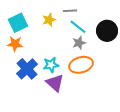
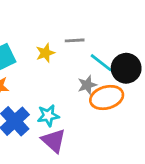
cyan line: (78, 27) -> (101, 63), moved
orange ellipse: (81, 65) -> (107, 98), moved

